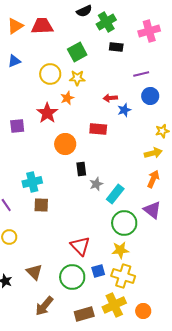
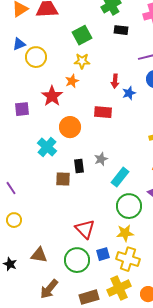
yellow circle: (50, 74) -> (36, 57), moved
red arrow: (110, 98) -> (115, 81), turned -80
black rectangle: (81, 169) -> (79, 166), moved
cyan cross: (32, 182) -> (47, 147), moved, turned -36
gray star: (96, 184) -> (101, 159), moved
brown square: (41, 205) -> (63, 179), moved
brown triangle: (34, 272) -> (39, 255), turned -36

